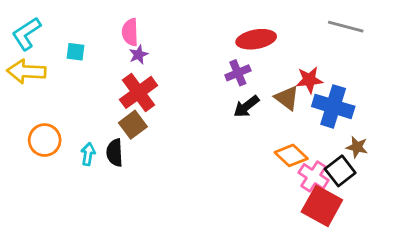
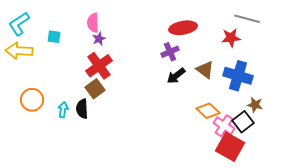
red star: (309, 80) -> (231, 38), moved

